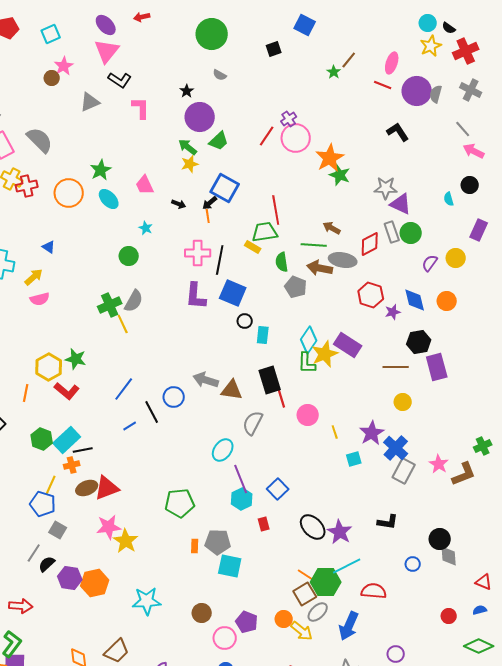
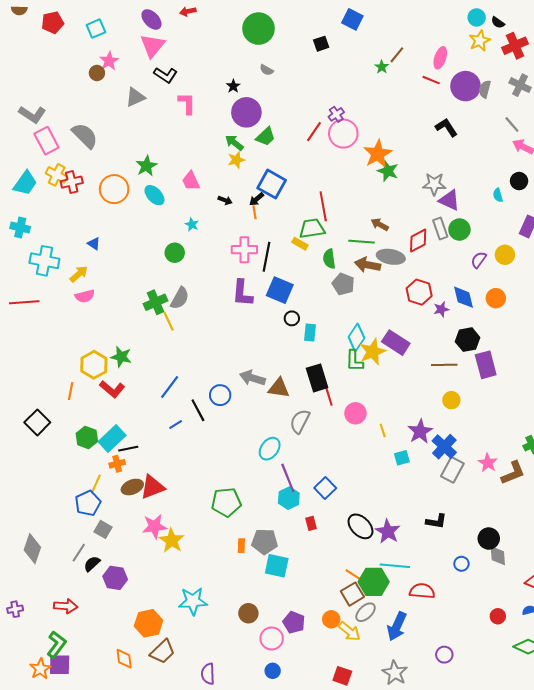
blue pentagon: (43, 504) -> (88, 503), turned 30
cyan line: (347, 566) -> (395, 566), turned 32
orange hexagon: (95, 583) -> (148, 623), moved

